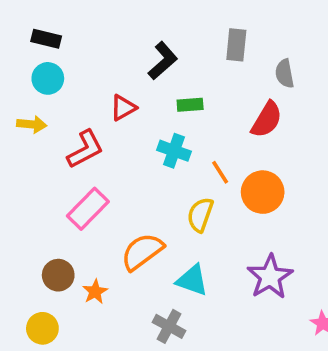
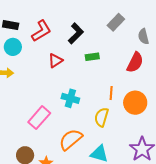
gray rectangle: (236, 45) -> (116, 22), turned 42
red L-shape: (85, 149) -> (41, 31), moved
cyan cross: (174, 151) -> (70, 98), moved
orange line: (220, 172) -> (111, 93), turned 40

